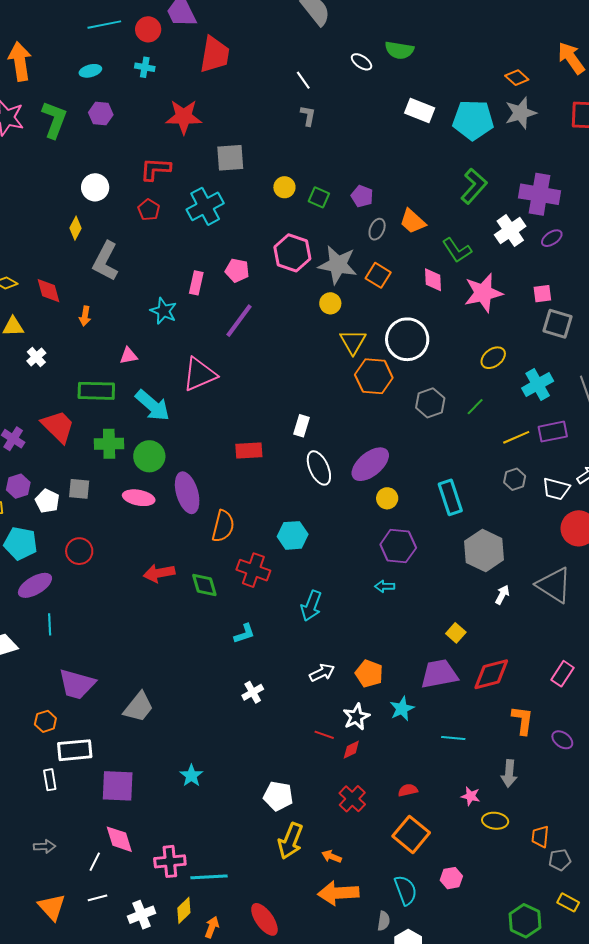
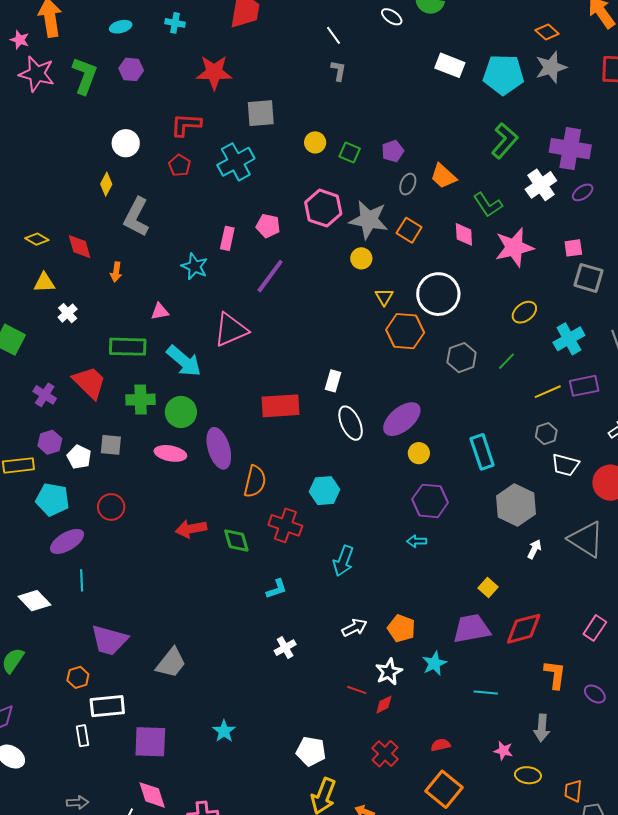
purple pentagon: (362, 196) -> (393, 151), turned 30
yellow triangle: (353, 342) -> (384, 297), size x0.7
red rectangle: (249, 451) -> (280, 406), size x1.4
white trapezoid: (556, 489) -> (565, 465), moved

